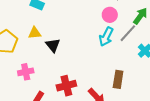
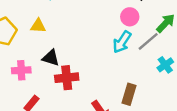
black triangle: (53, 45) -> (51, 58), moved, turned -42
red cross: (66, 86) -> (67, 78), moved

